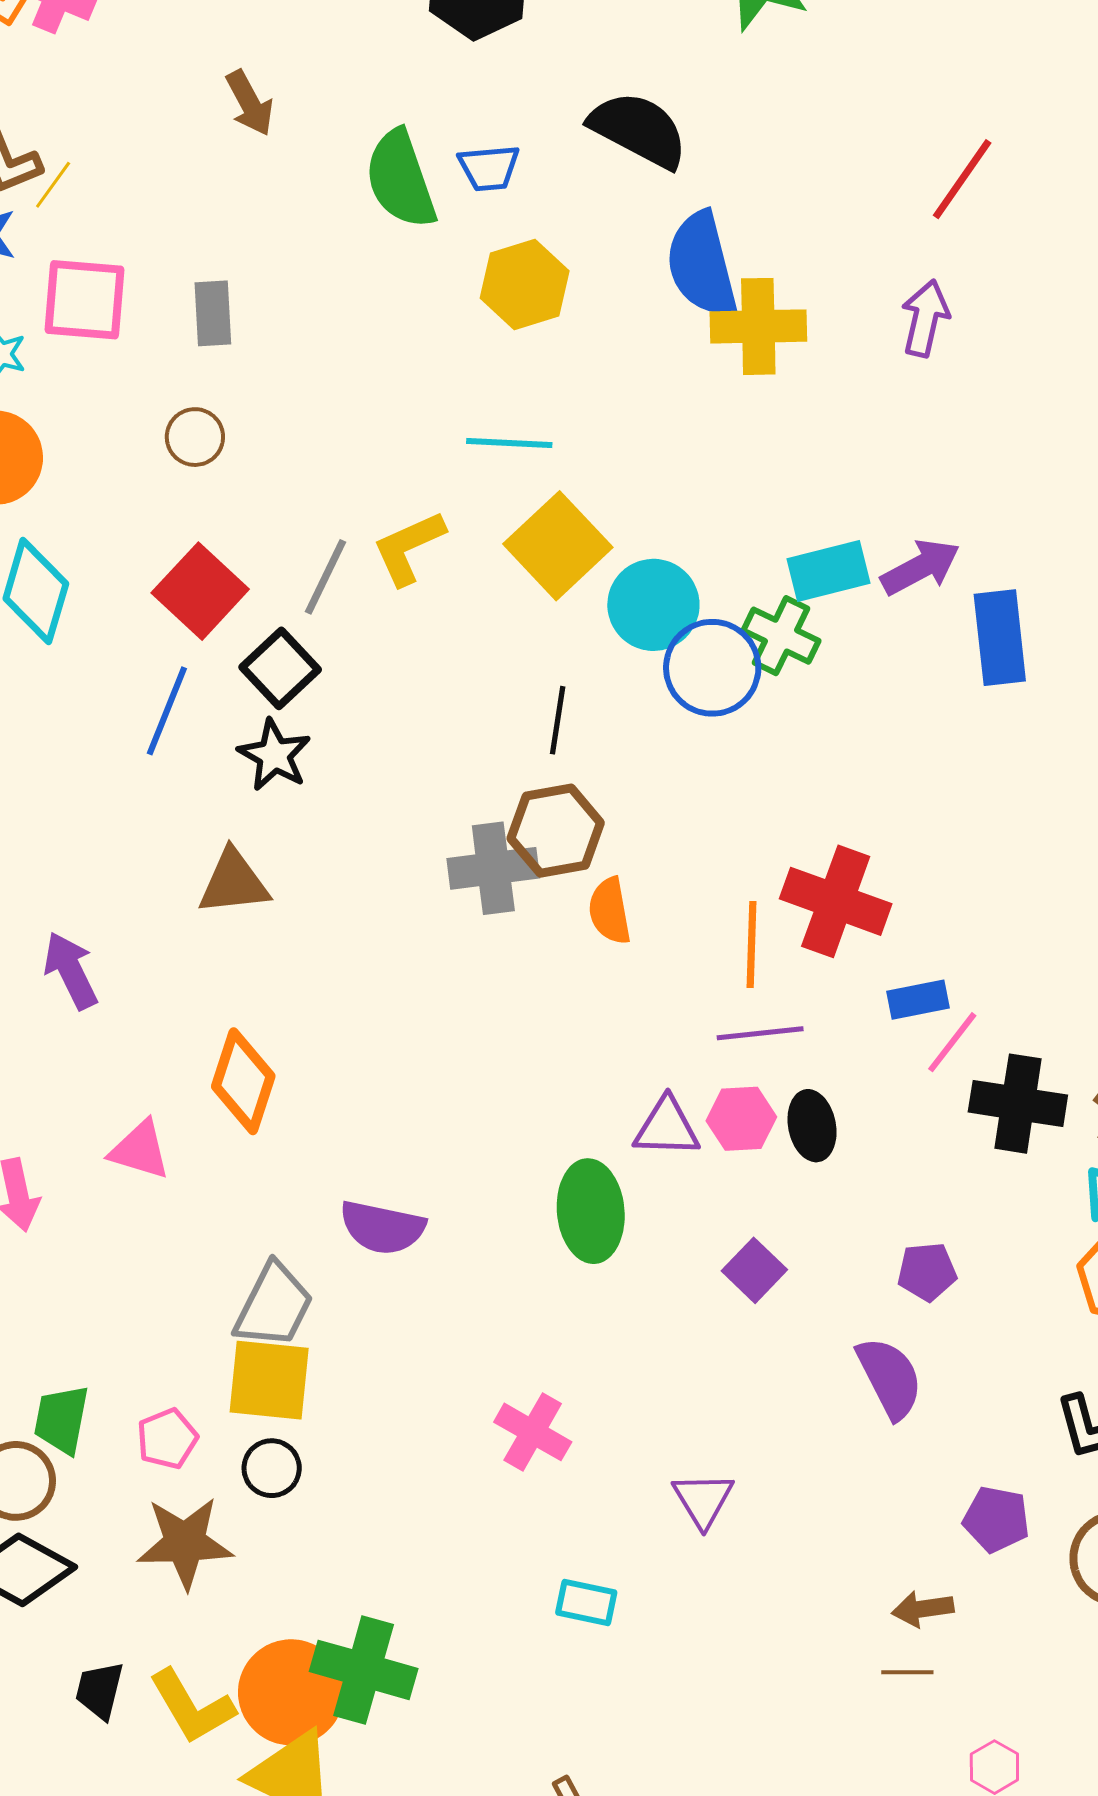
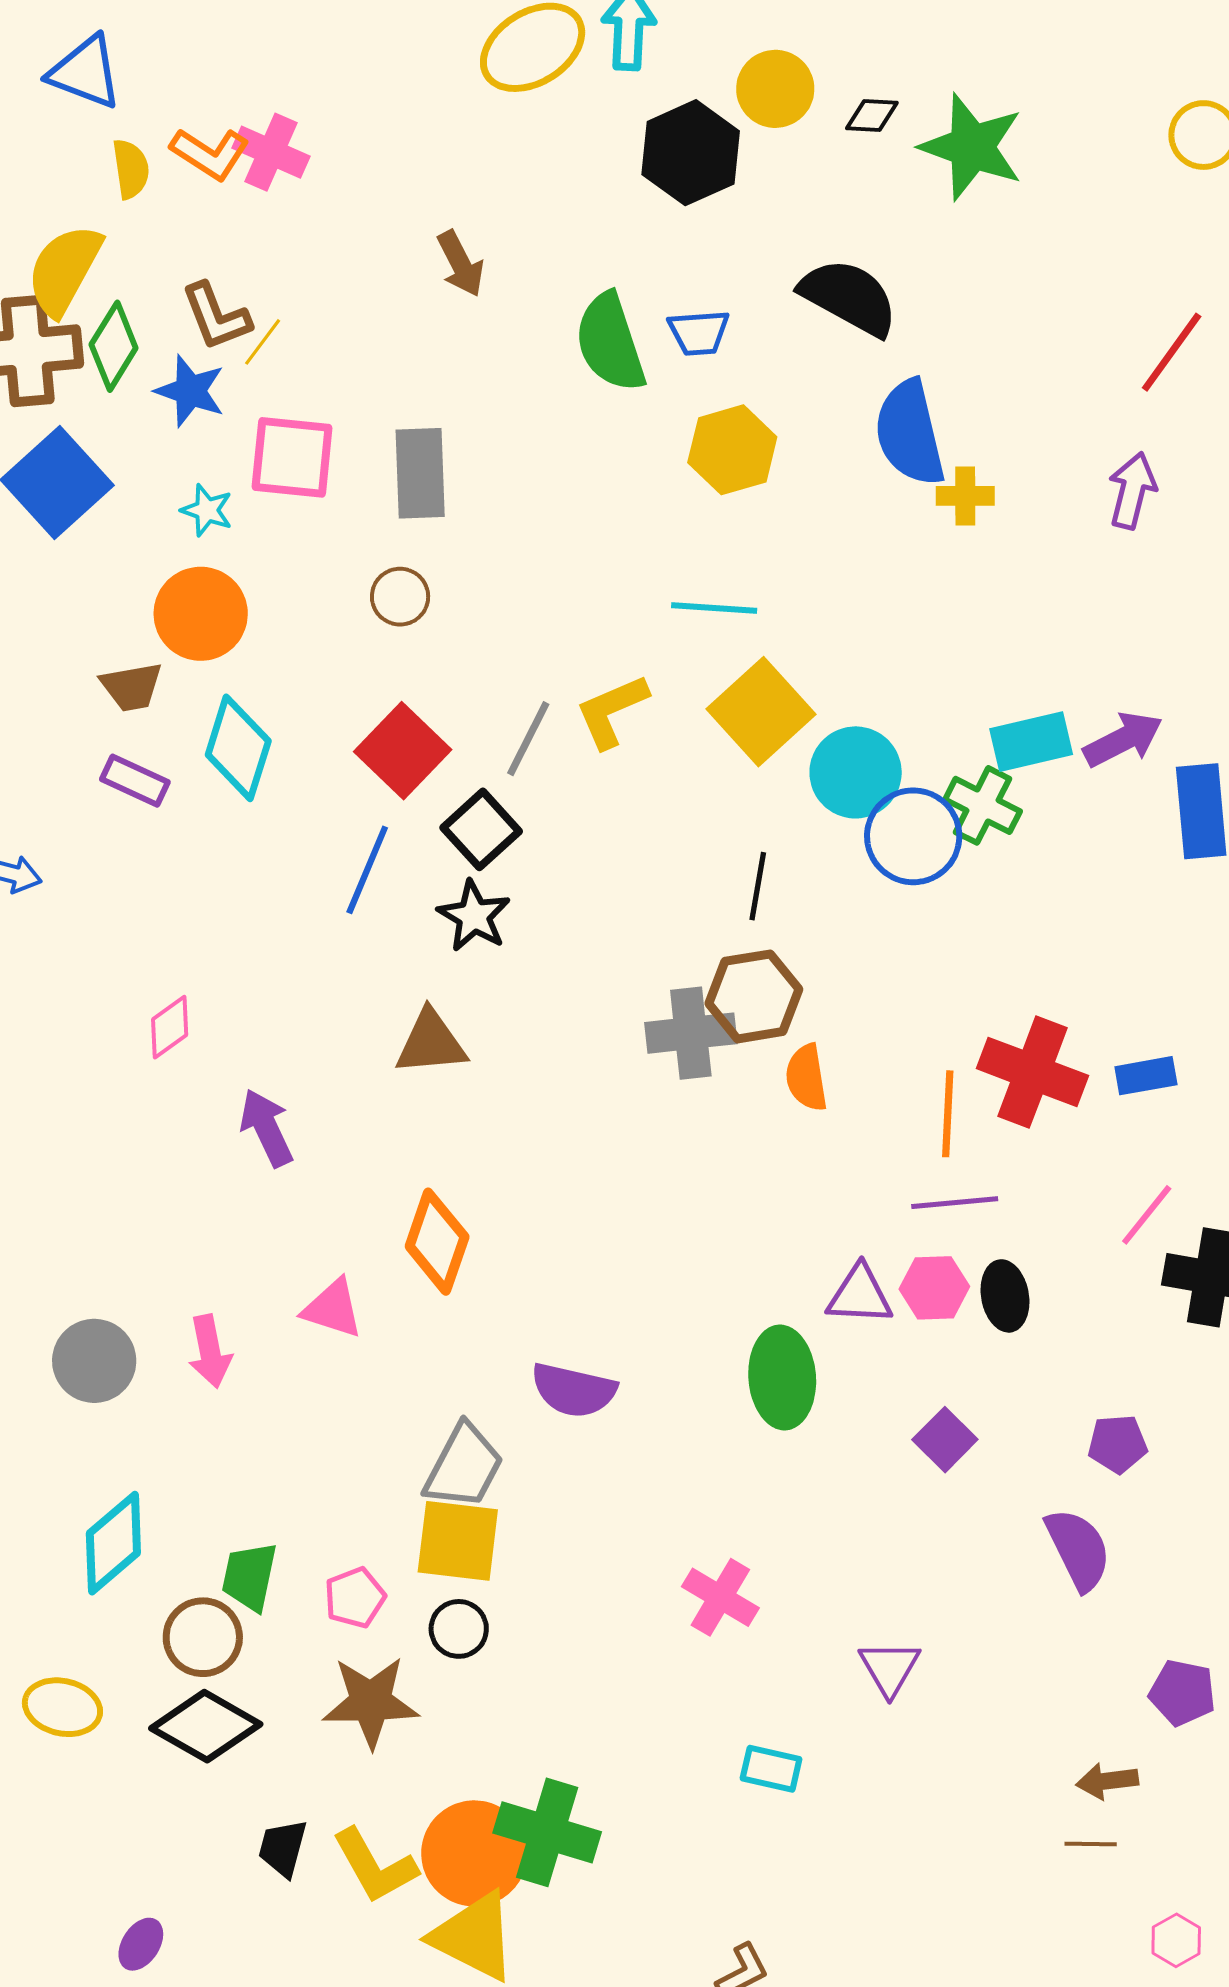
gray rectangle: (213, 313) -> (420, 473), size x1.4
yellow cross: (758, 326) -> (965, 496), size x0.6
blue rectangle: (918, 1000) -> (1146, 1076), moved

